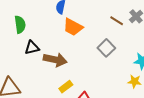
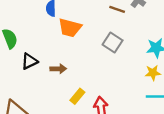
brown arrow: (55, 60) -> (58, 69), size x0.6

